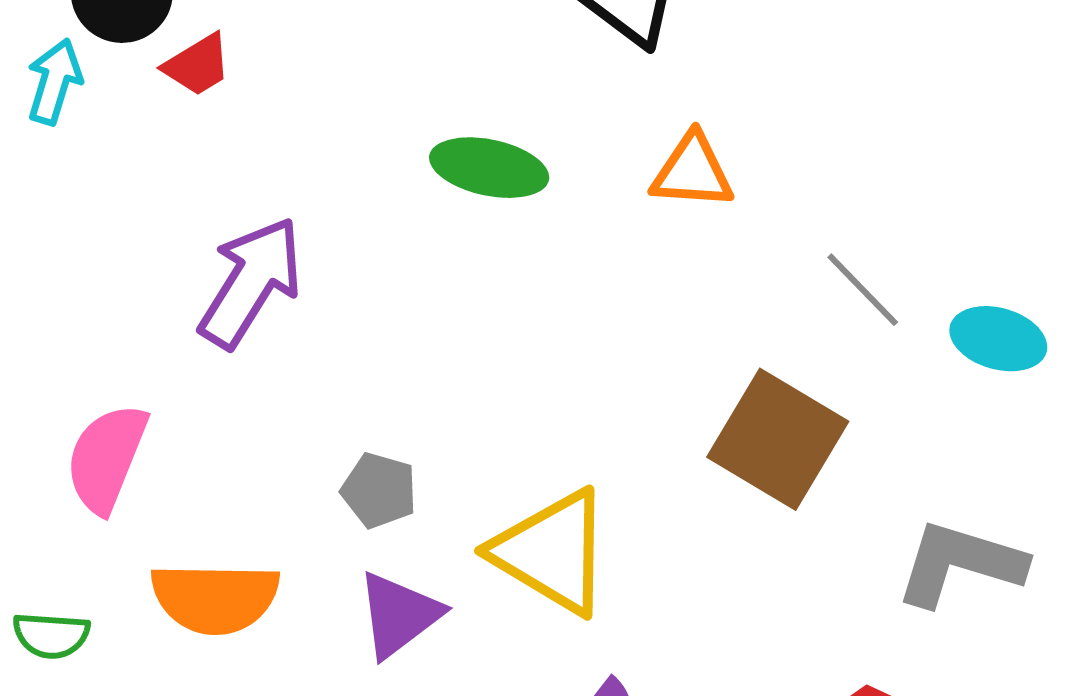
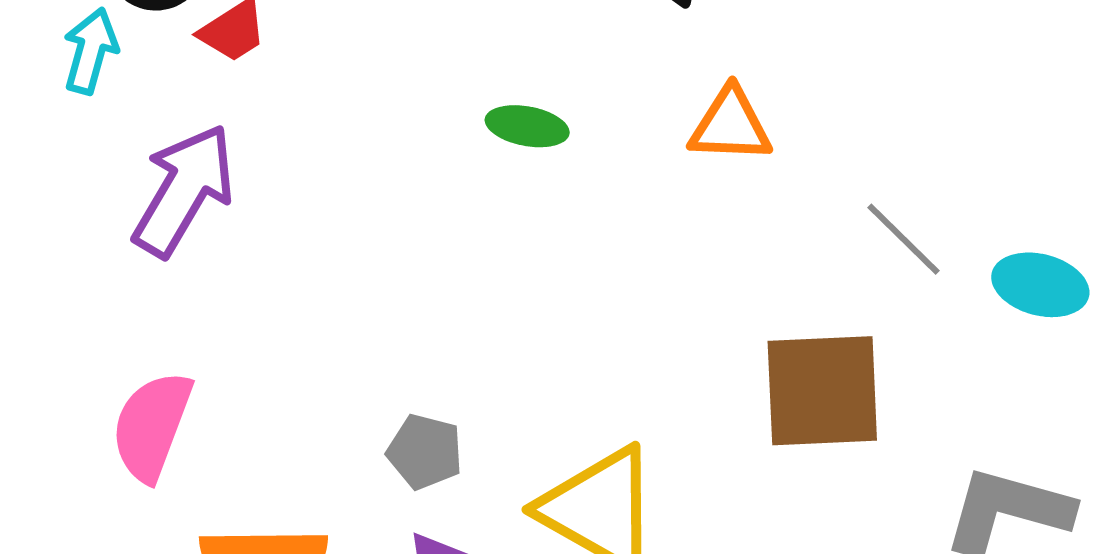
green ellipse: (489, 168) -> (527, 126), size x0.7
purple arrow: (251, 282) -> (184, 190), moved
brown square: (778, 439) -> (822, 391), turned -32

